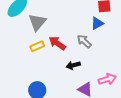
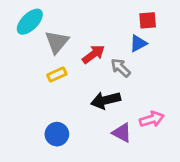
red arrow: (57, 43) -> (93, 54), moved, turned 108
black arrow: (73, 65) -> (106, 100), size x1.5

